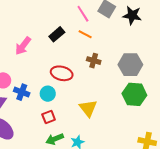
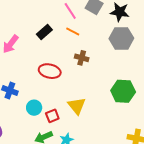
gray hexagon: (130, 65) -> (121, 38), moved
cyan circle: (48, 94) -> (34, 108), moved
red square: (49, 117) -> (52, 116), moved

